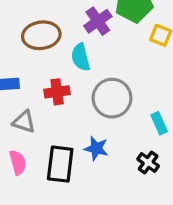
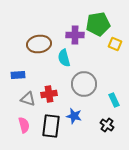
purple cross: (98, 21) -> (75, 35), turned 36
red cross: (57, 92) -> (49, 94), moved

